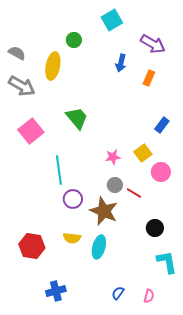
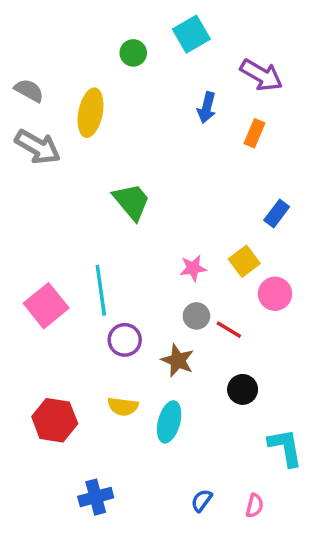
green circle: (74, 40) -> (133, 53), moved
pink square: (31, 131) -> (46, 306), moved
brown star: (104, 211) -> (178, 360), size x0.7
black circle: (155, 228) -> (243, 389), moved

